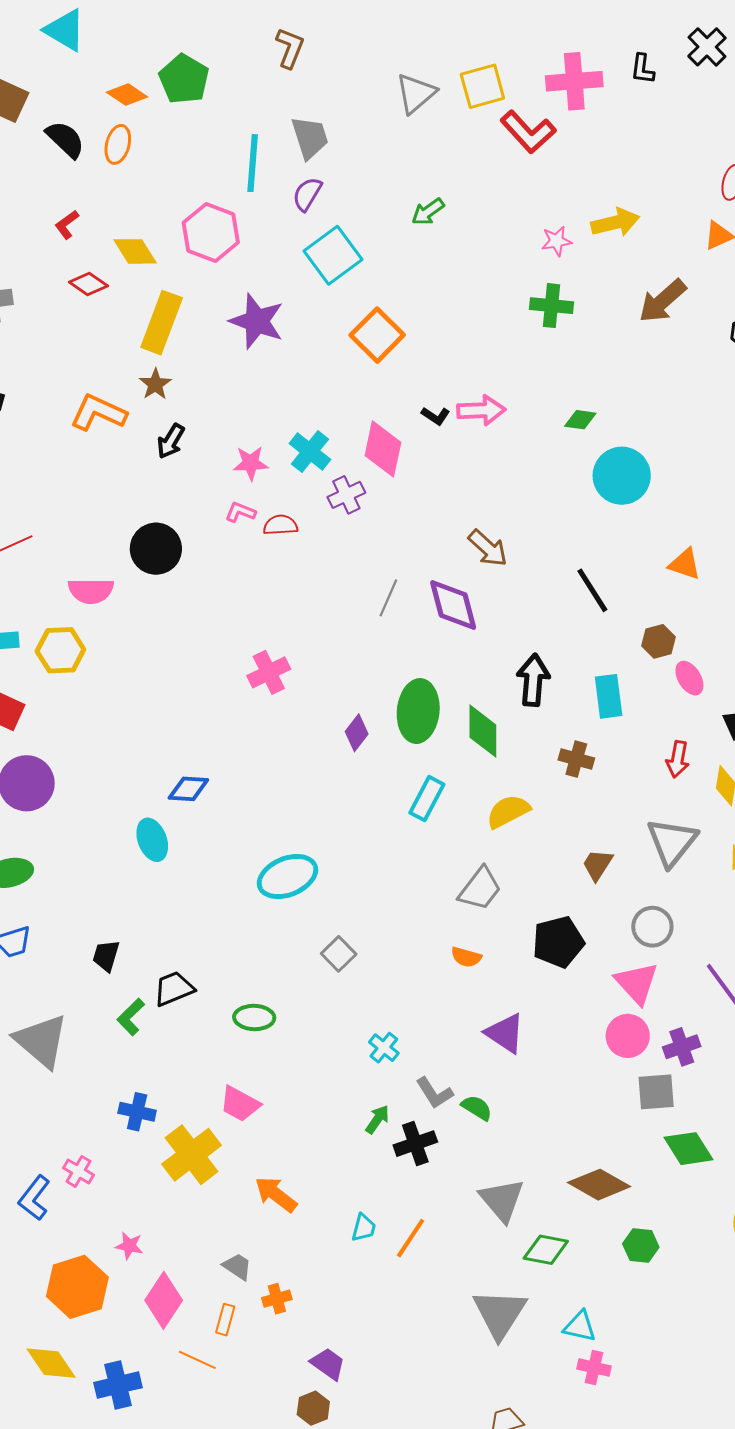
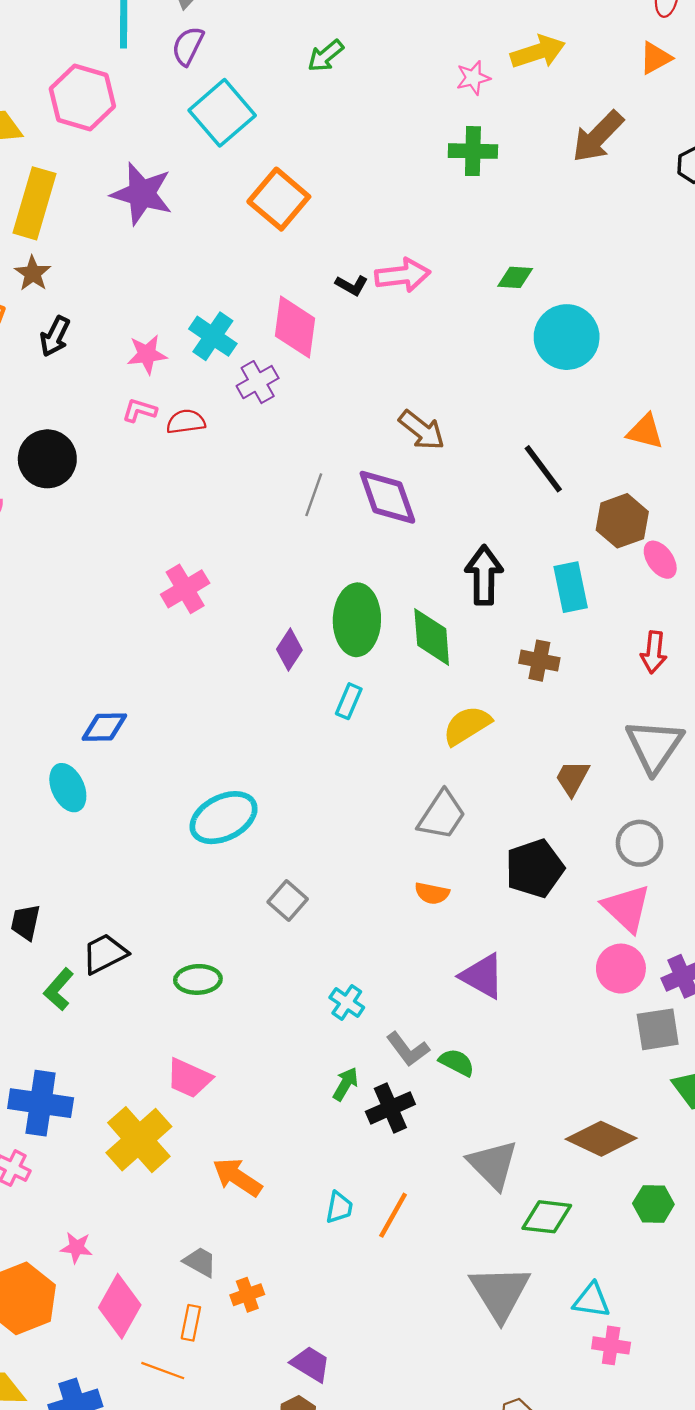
brown hexagon: (659, 641) -> (622, 521), size x1.4
cyan rectangle: (427, 799) -> (349, 701), moved, size x0.7
blue cross: (137, 1112) -> (41, 1103), moved, size x1.5

